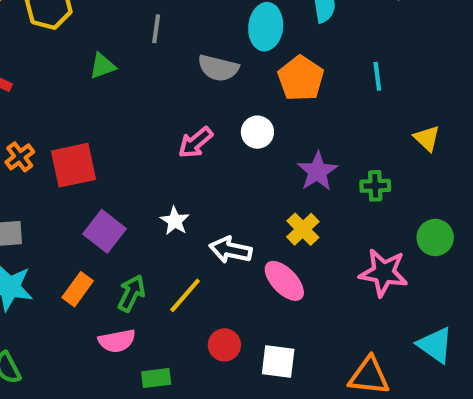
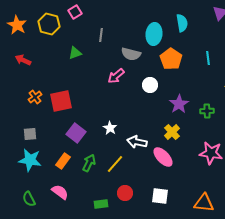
pink arrow: (195, 142) -> (116, 76), moved
pink semicircle: (117, 341) -> (60, 192), moved, turned -132
red circle: (224, 345) -> (125, 193), moved

